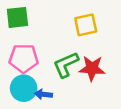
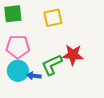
yellow square: (86, 25) -> (53, 18), moved
green L-shape: (66, 65) -> (52, 65), moved

